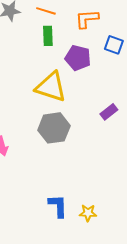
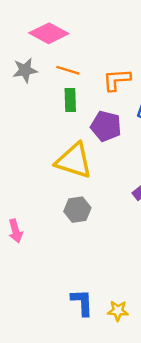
gray hexagon: (54, 128) -> (77, 210), size x0.7

